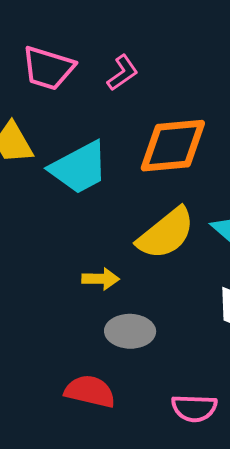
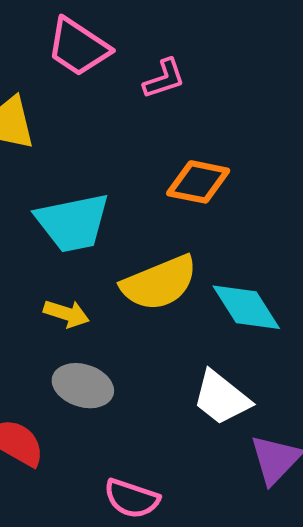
orange diamond: (173, 146) -> (198, 182), size x0.7
cyan trapezoid: (79, 168) -> (73, 223), moved

